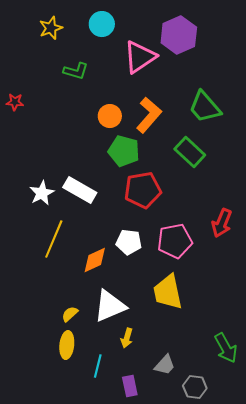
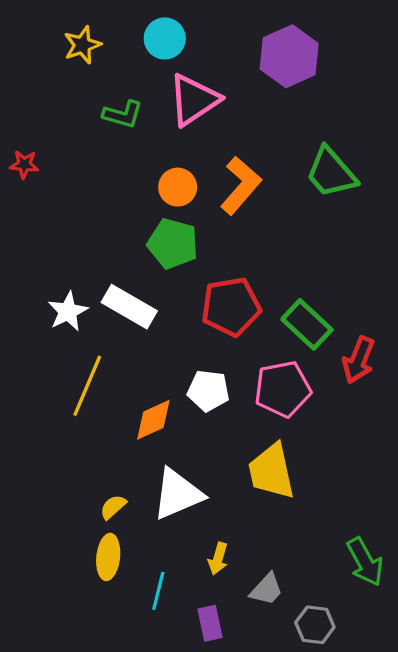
pink triangle: (140, 57) -> (194, 100), moved
green pentagon: (124, 151) -> (173, 244), moved
green rectangle: (190, 152) -> (307, 324), moved
yellow arrow: (127, 338) -> (218, 559), moved

